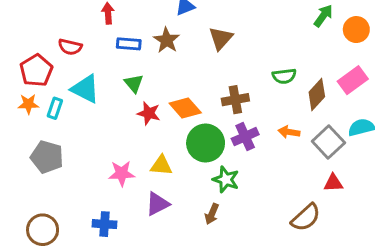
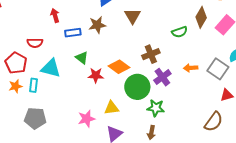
brown star: (167, 40) -> (97, 25), turned -30
brown diamond: (317, 94) -> (201, 17), moved

